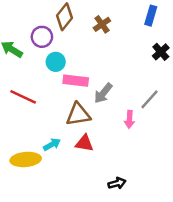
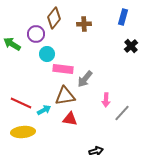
brown cross: (102, 24) -> (84, 24), turned 32
red line: (23, 97) -> (21, 103), moved
gray line: (150, 99) -> (122, 113), moved
cyan arrow: (52, 144) -> (44, 110), moved

